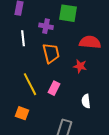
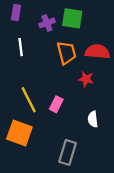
purple cross: (46, 26) -> (47, 23), moved, turned -32
orange trapezoid: (51, 53) -> (66, 53), moved
orange square: (22, 113) -> (19, 133), size x1.6

